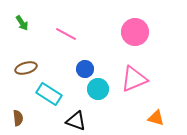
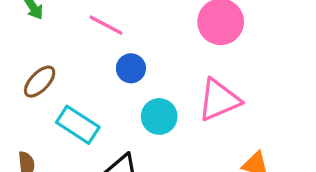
brown ellipse: (26, 68) -> (40, 82), turned -30
blue circle: (85, 69) -> (131, 68), moved

